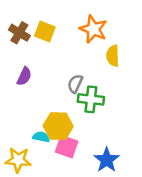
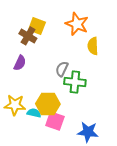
brown cross: (19, 33) -> (28, 36), moved
yellow star: (18, 160) -> (15, 105), moved
blue star: (107, 160) -> (88, 132), turned -30

